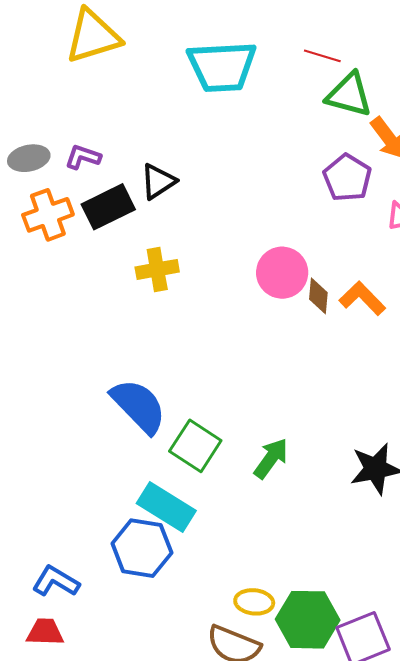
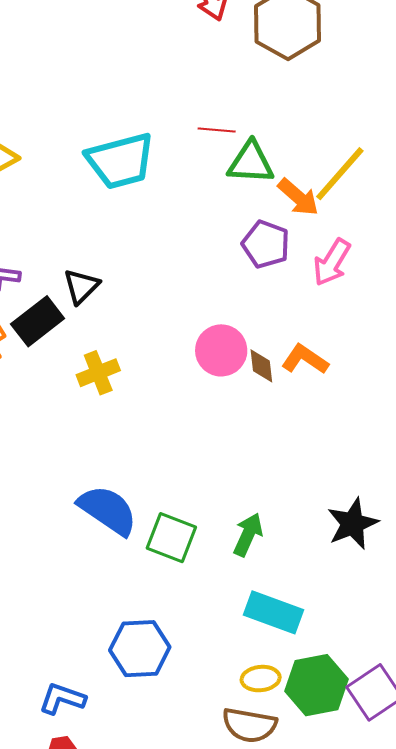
cyan rectangle: (166, 507) -> (274, 612), moved

